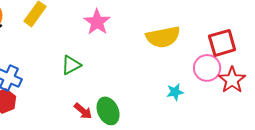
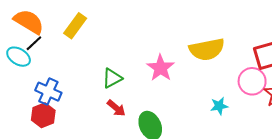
pink star: (97, 22) -> (161, 68), moved
red arrow: (83, 111) -> (116, 108), moved

